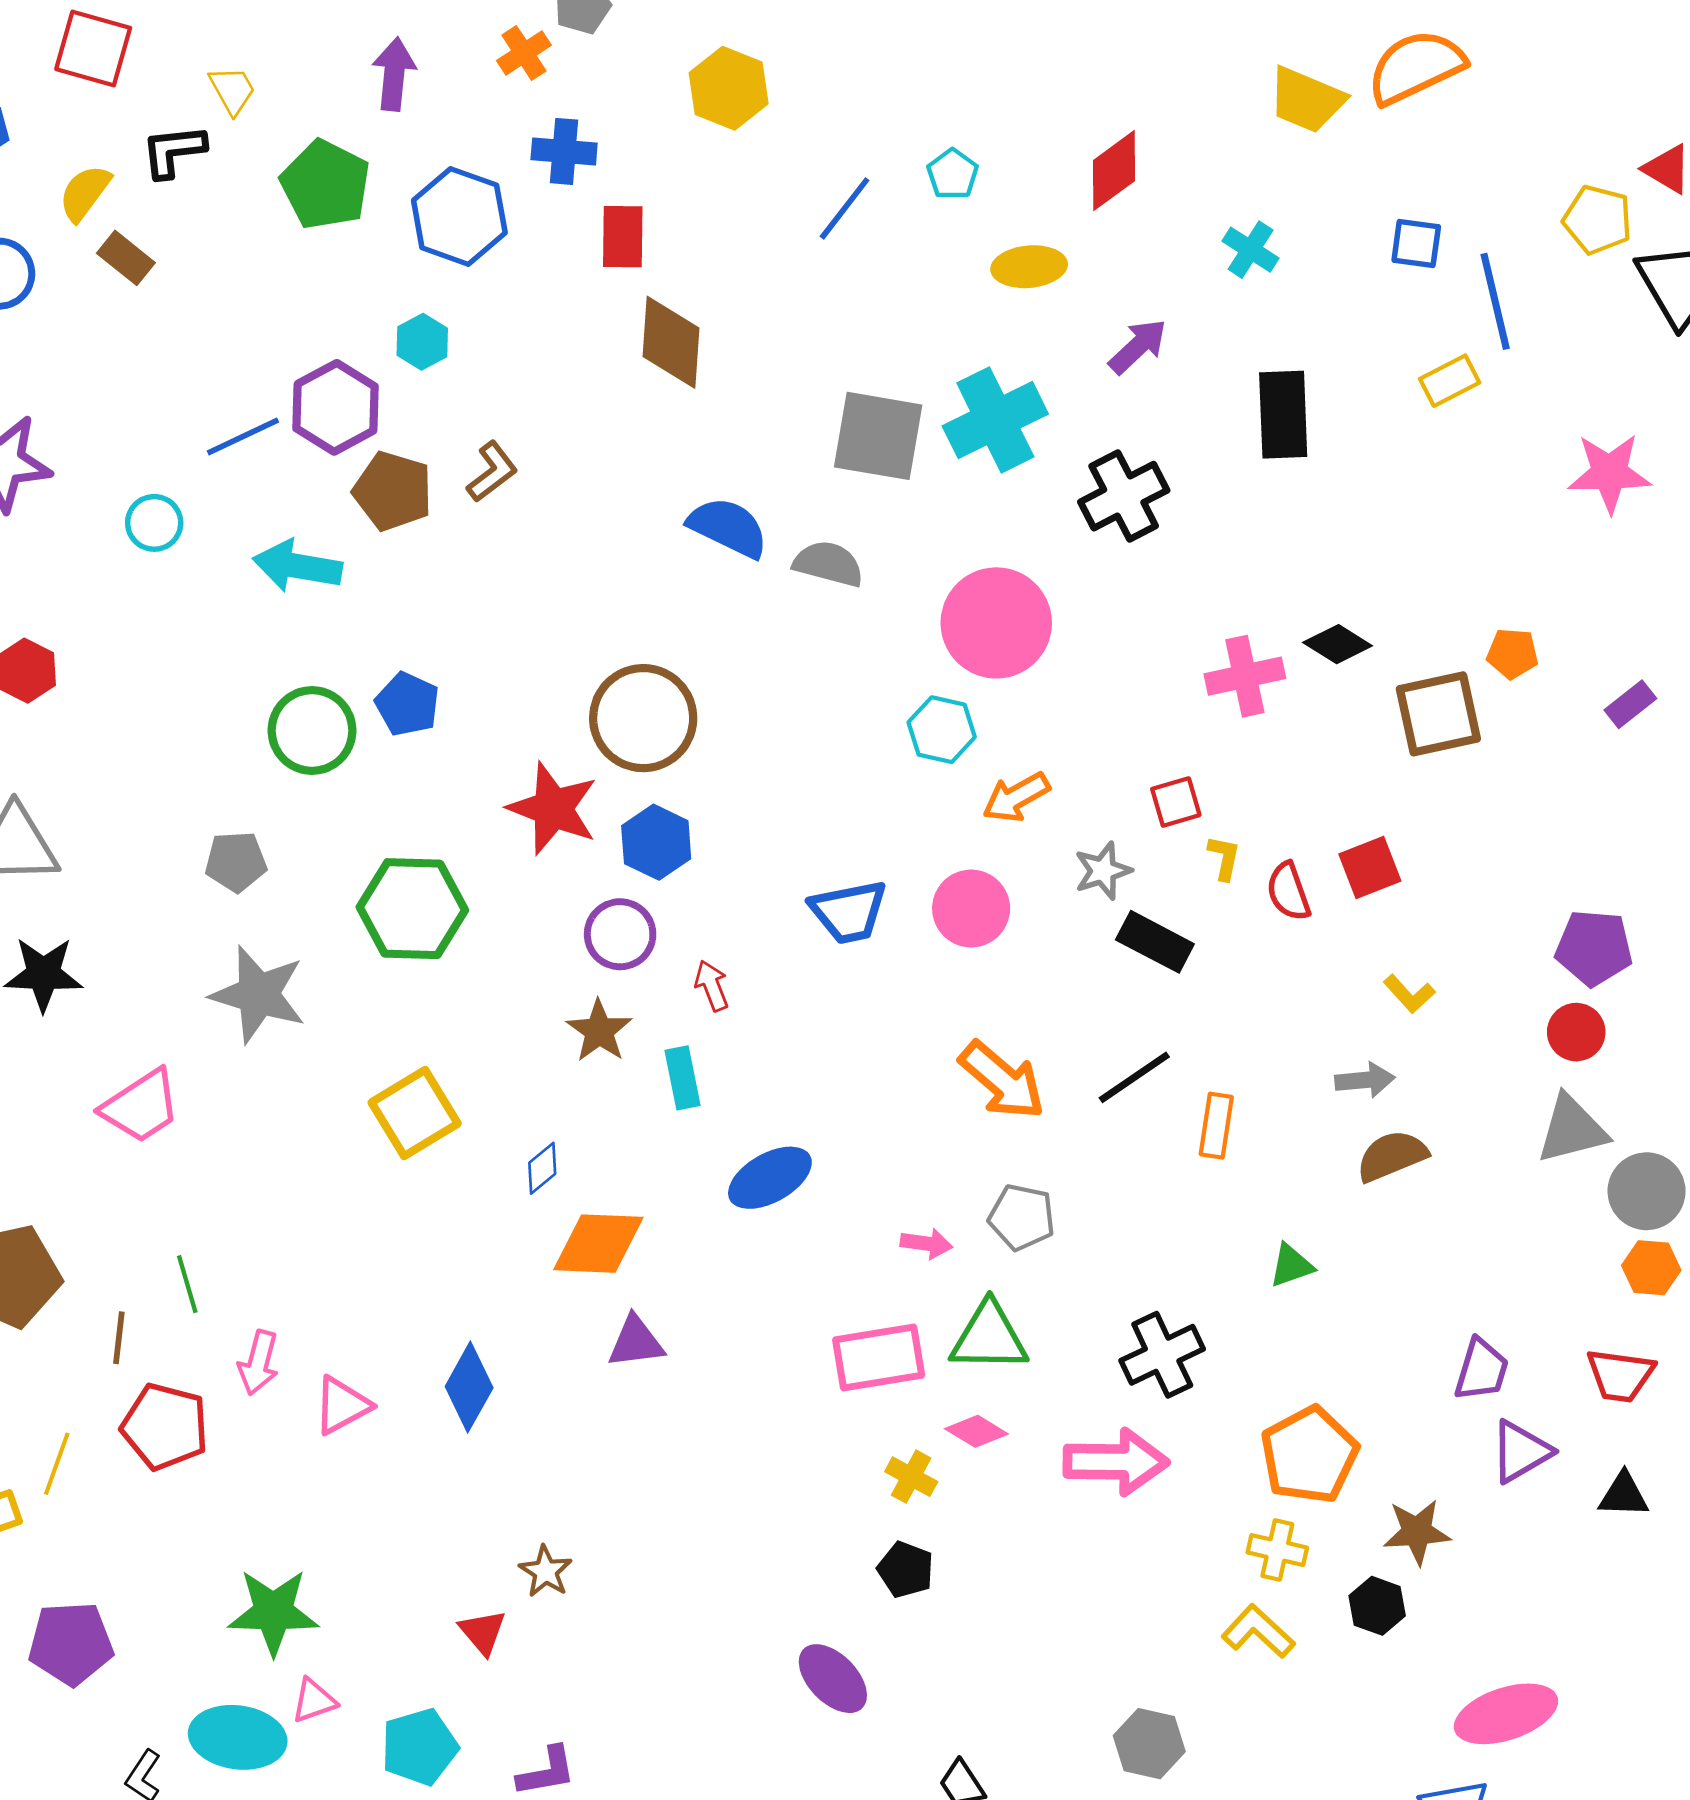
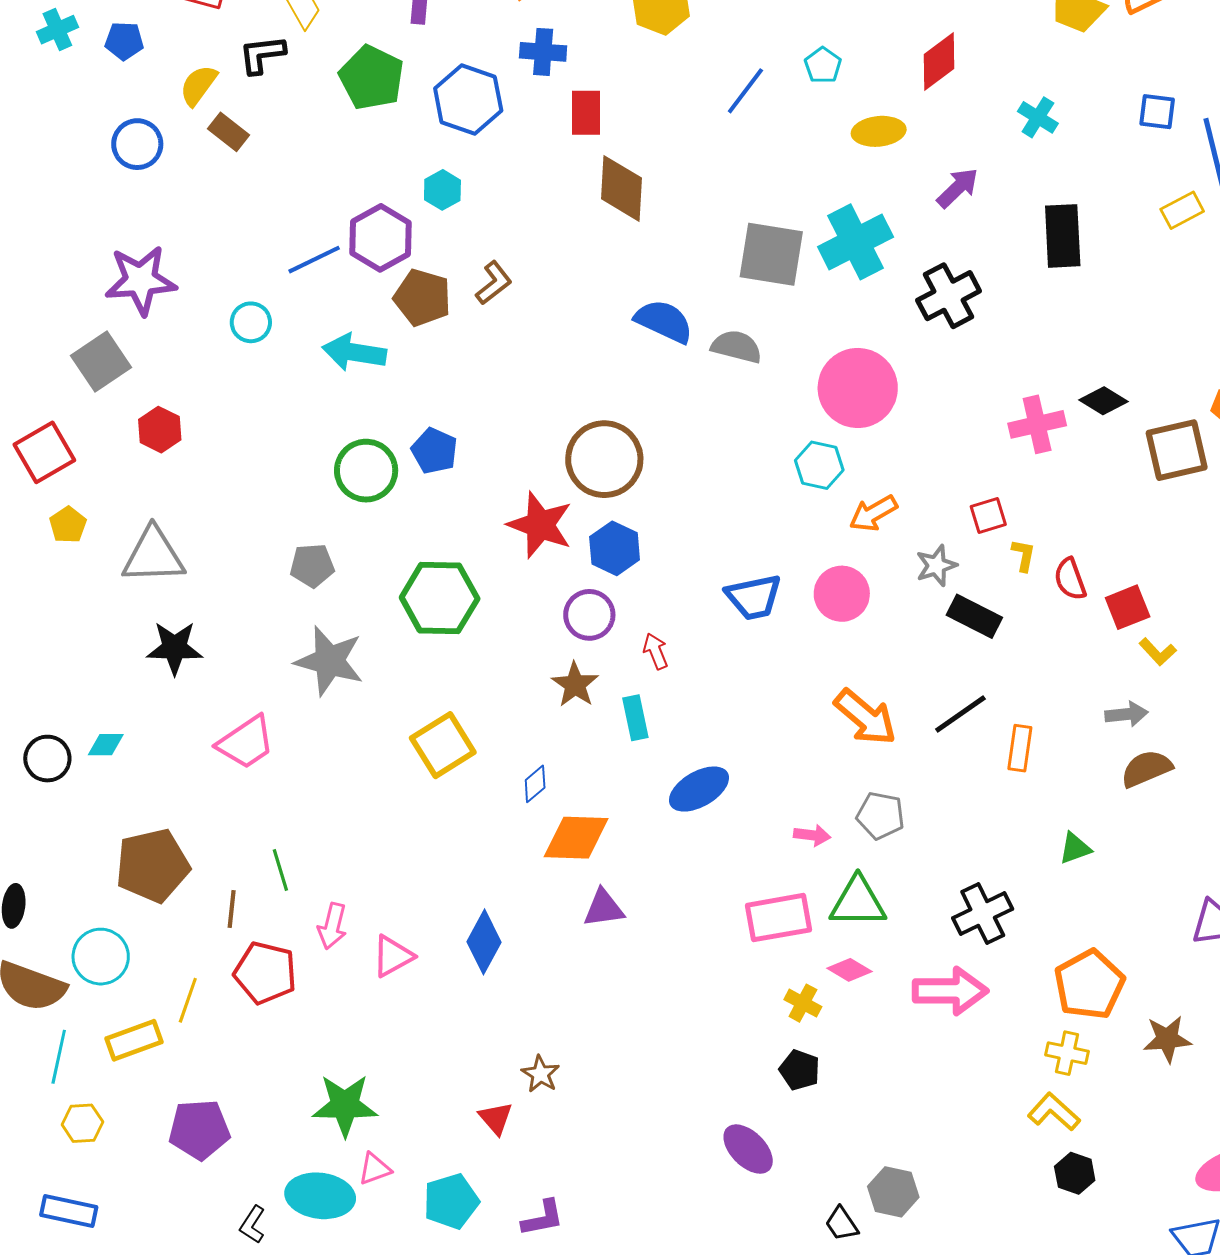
red square: (1370, 868) -> (1128, 607), moved
black hexagon: (1377, 1606) -> (1075, 1173), moved
gray hexagon: (1149, 1744) -> (893, 1192), moved

